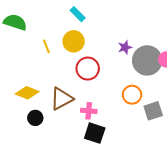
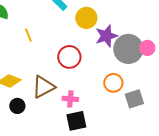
yellow circle: (74, 41) -> (86, 18), moved
purple star: (125, 47) -> (106, 36), size x1.6
black square: (95, 133) -> (76, 121), turned -30

